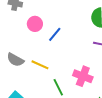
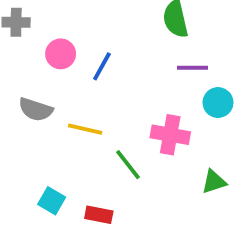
gray semicircle: (15, 60) -> (36, 109), moved

